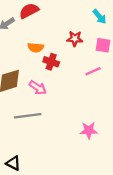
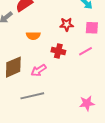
red cross: (51, 62) -> (58, 51), moved
pink arrow: (38, 88) -> (39, 70), turned 119

